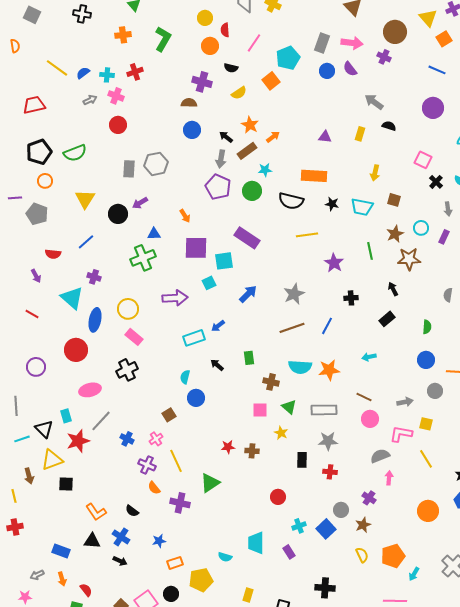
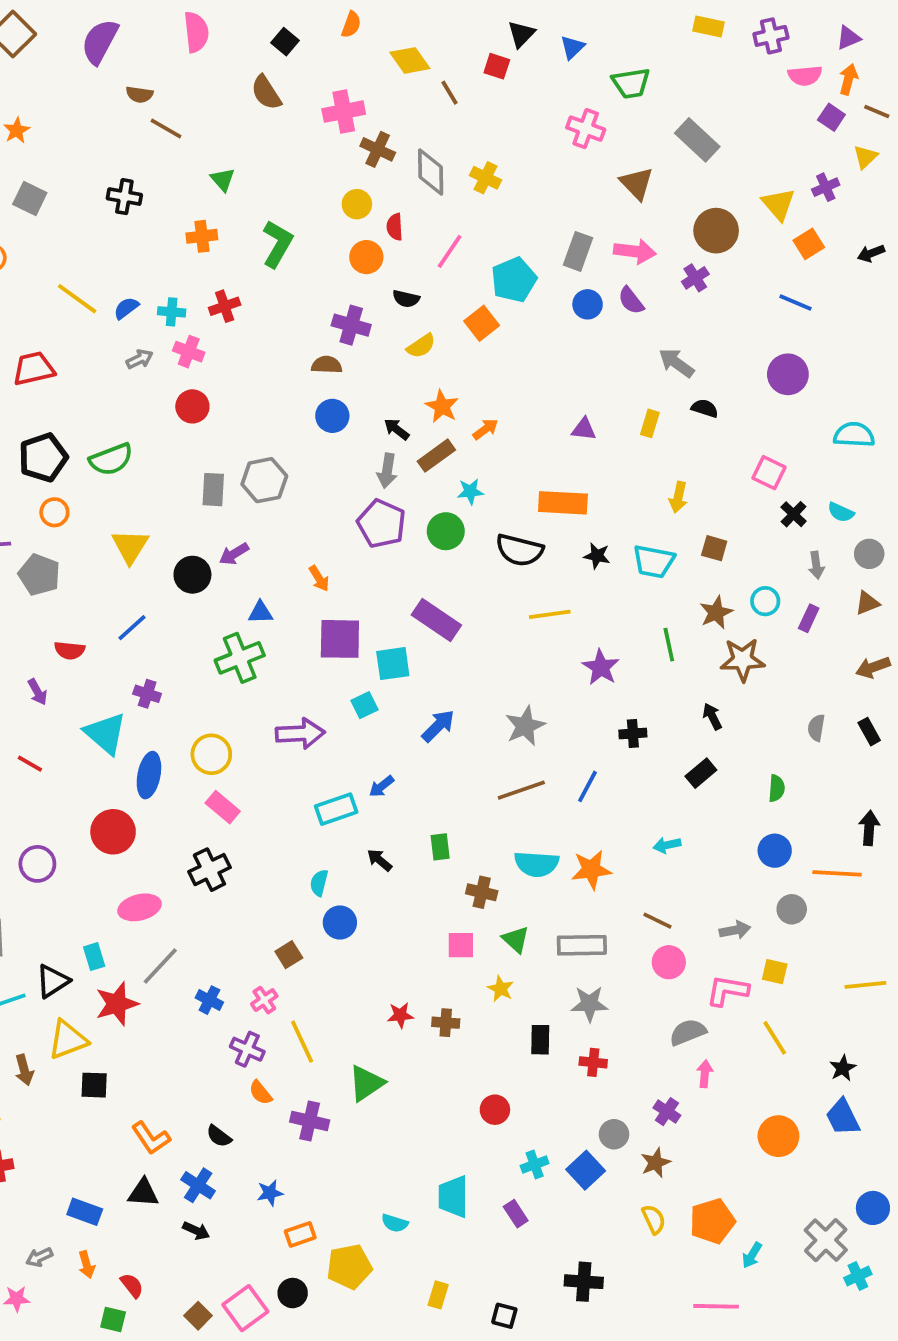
purple cross: (384, 57) -> (695, 278), turned 32
black triangle: (44, 429) -> (53, 981), turned 42

